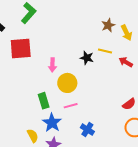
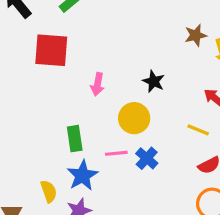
yellow line: (105, 51) -> (198, 130), moved
yellow circle: (67, 83) -> (134, 118), moved
blue cross: (87, 130) -> (147, 158), moved

